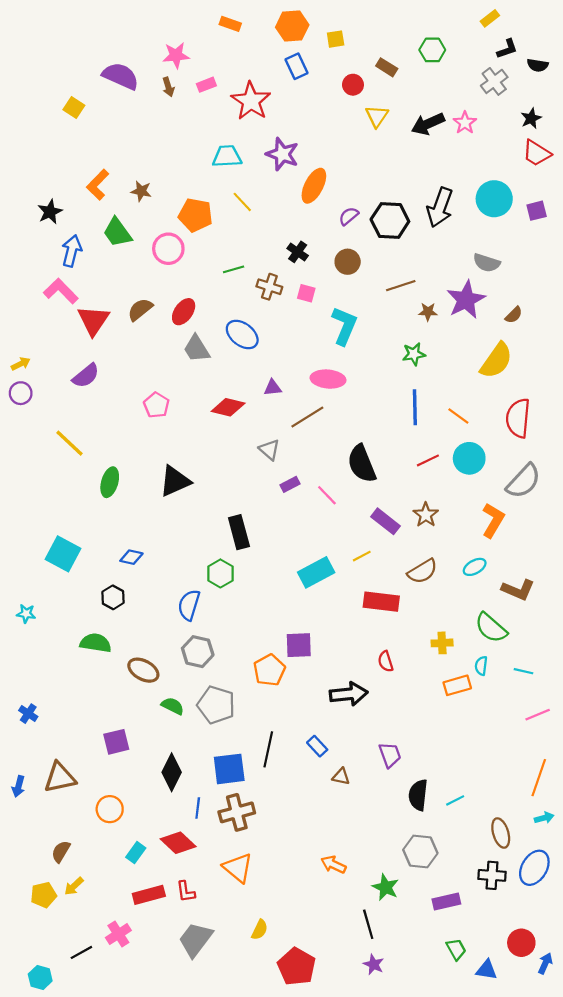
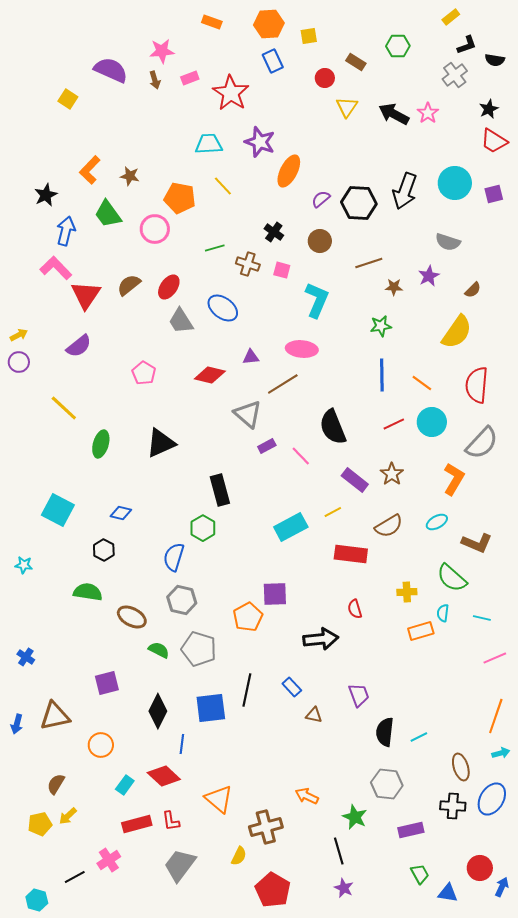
black arrow: (428, 124) -> (394, 114), turned 52
purple star: (466, 300) -> (429, 276), size x0.6
gray triangle: (269, 450) -> (248, 414), size x1.4
brown cross: (237, 812) -> (266, 827), moved

